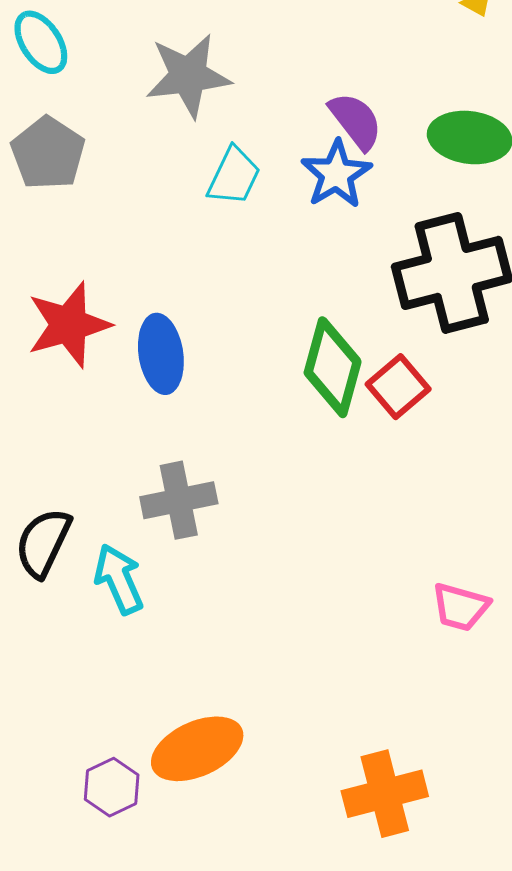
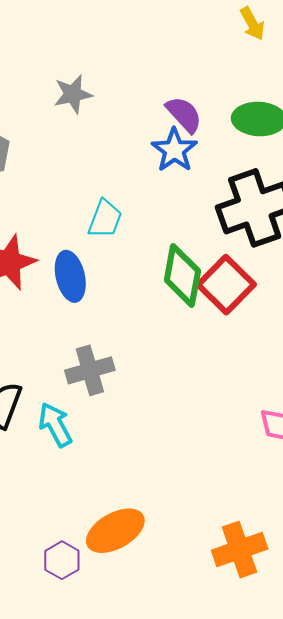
gray star: (188, 76) -> (73, 94), size x0.7
cyan trapezoid: (234, 176) -> (105, 219), moved
red square: (398, 387) -> (226, 285), size x1.4

